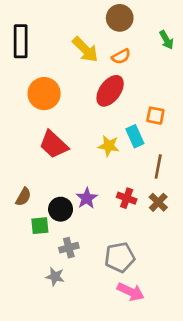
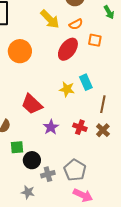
orange square: (155, 116) -> (95, 40), moved
red trapezoid: (54, 144) -> (32, 104), moved
black circle: (61, 209) -> (32, 160), moved
gray cross: (69, 248) -> (48, 174), moved
gray pentagon: (120, 257) -> (75, 170), turned -30
gray star: (55, 277) -> (28, 192), moved

